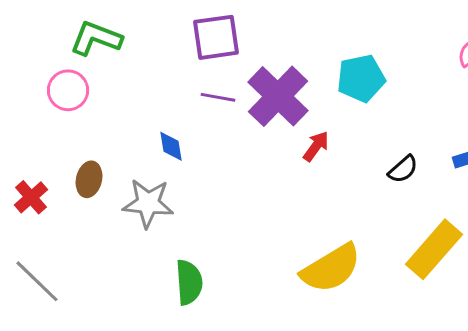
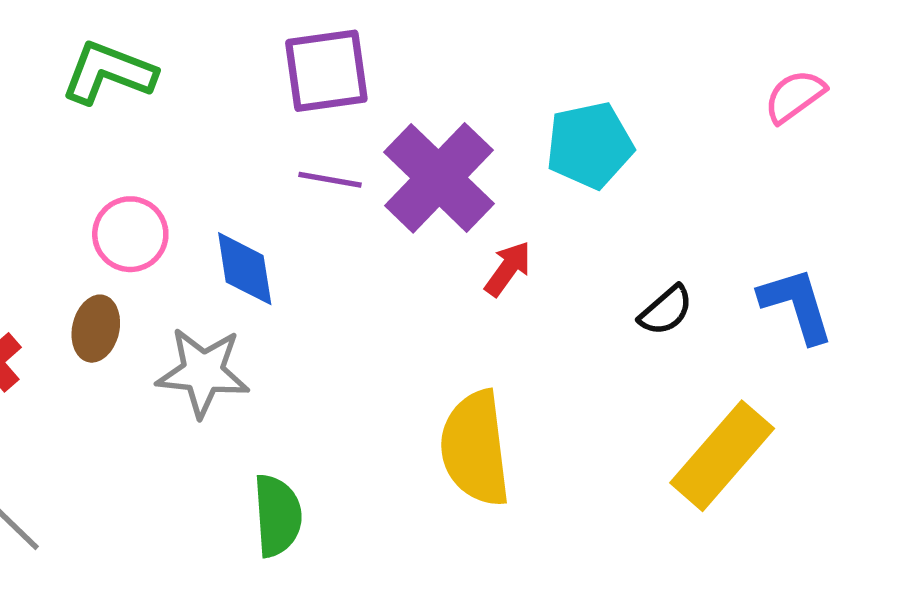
pink circle: (68, 90) -> (130, 234), moved
blue diamond: (171, 146) -> (245, 269), size x1.4
yellow semicircle: (331, 268) -> (475, 448), moved, turned 114

